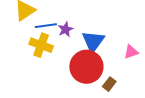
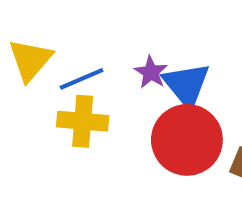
purple star: (66, 29) -> (151, 72), moved

